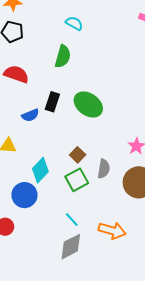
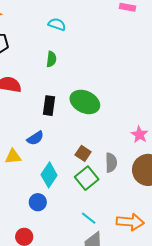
green semicircle: (63, 56) -> (51, 59), size x0.7
blue semicircle: (30, 115) -> (35, 138), moved
blue circle: (24, 195) -> (38, 202), size x0.7

